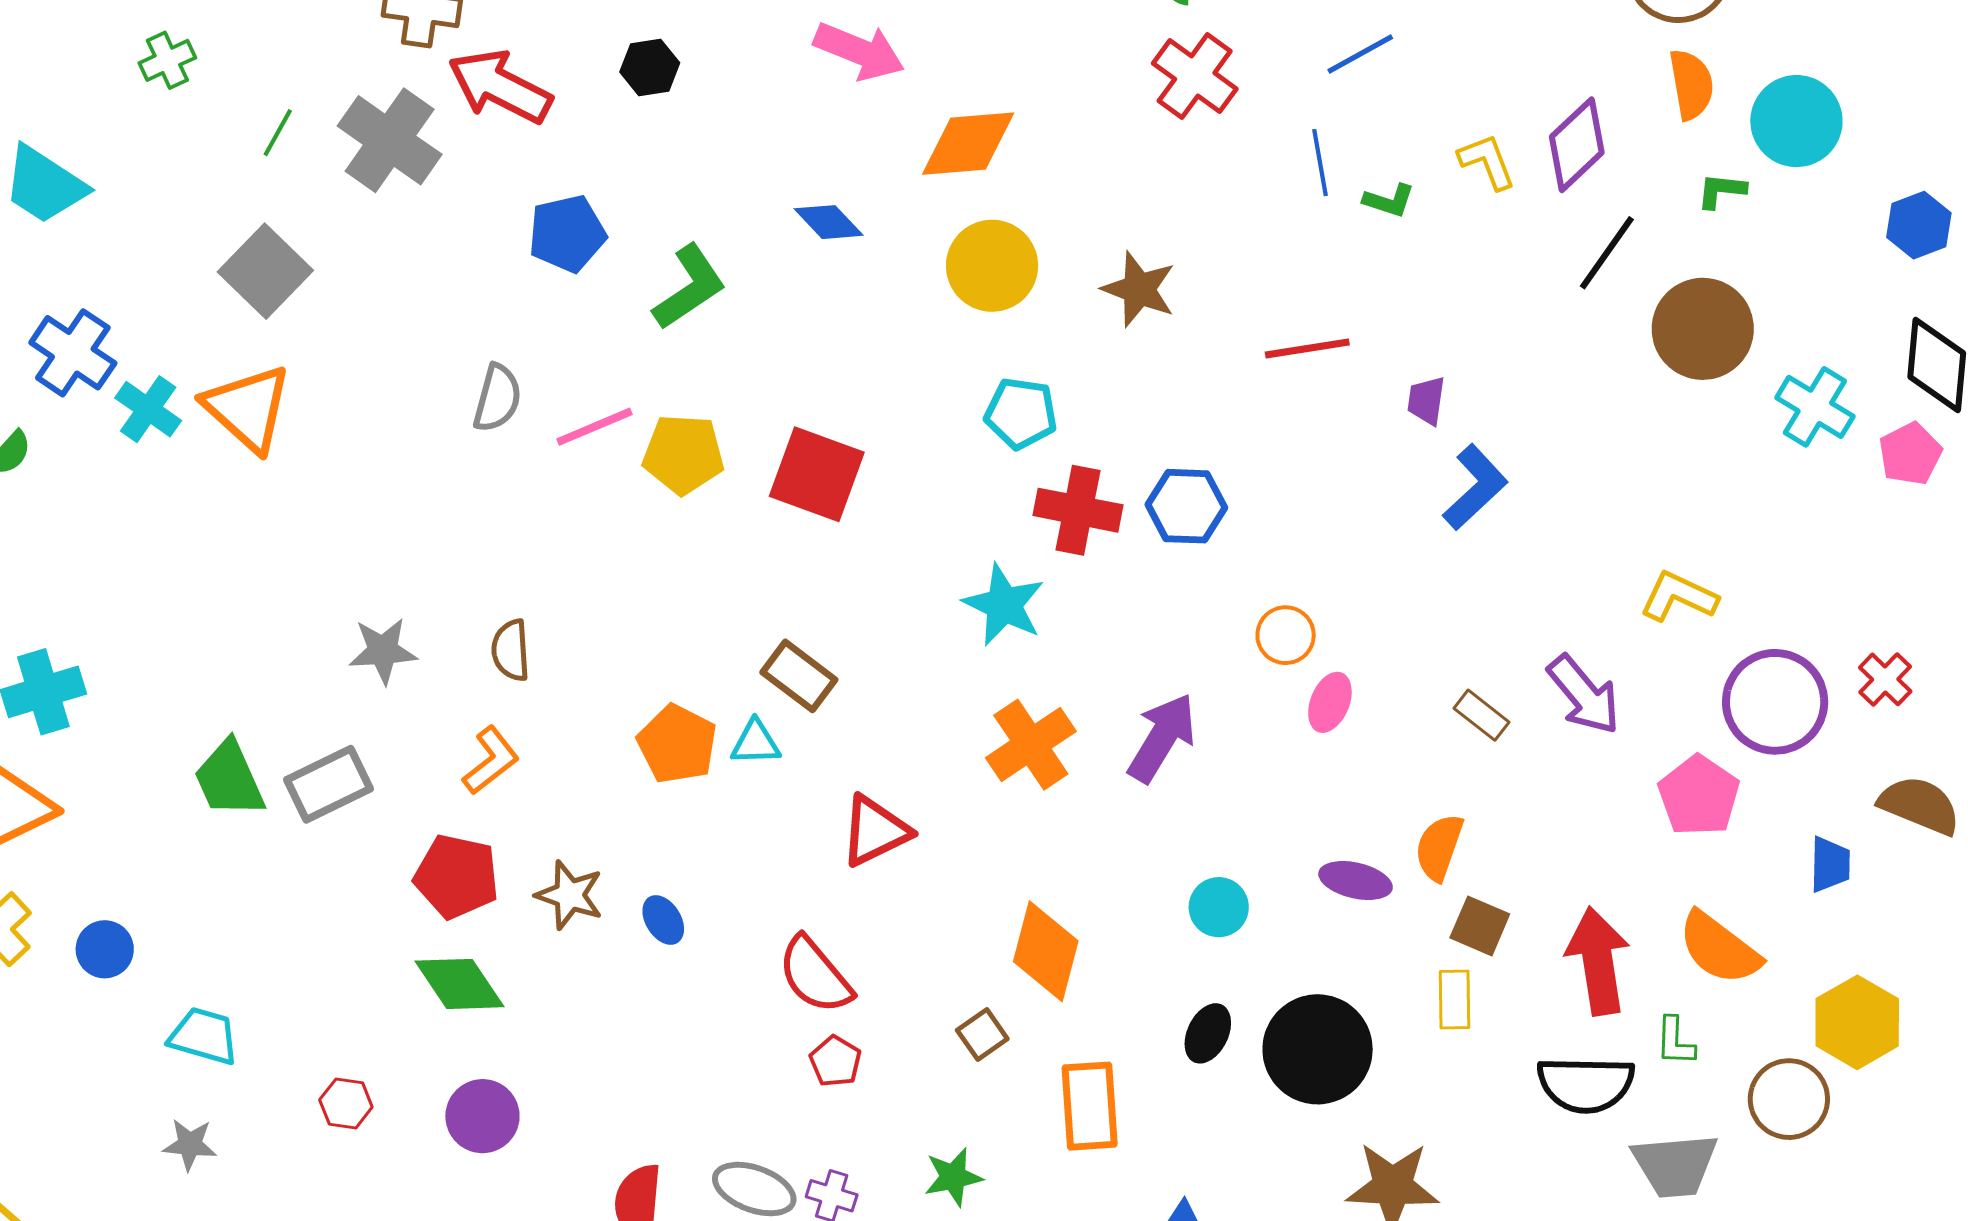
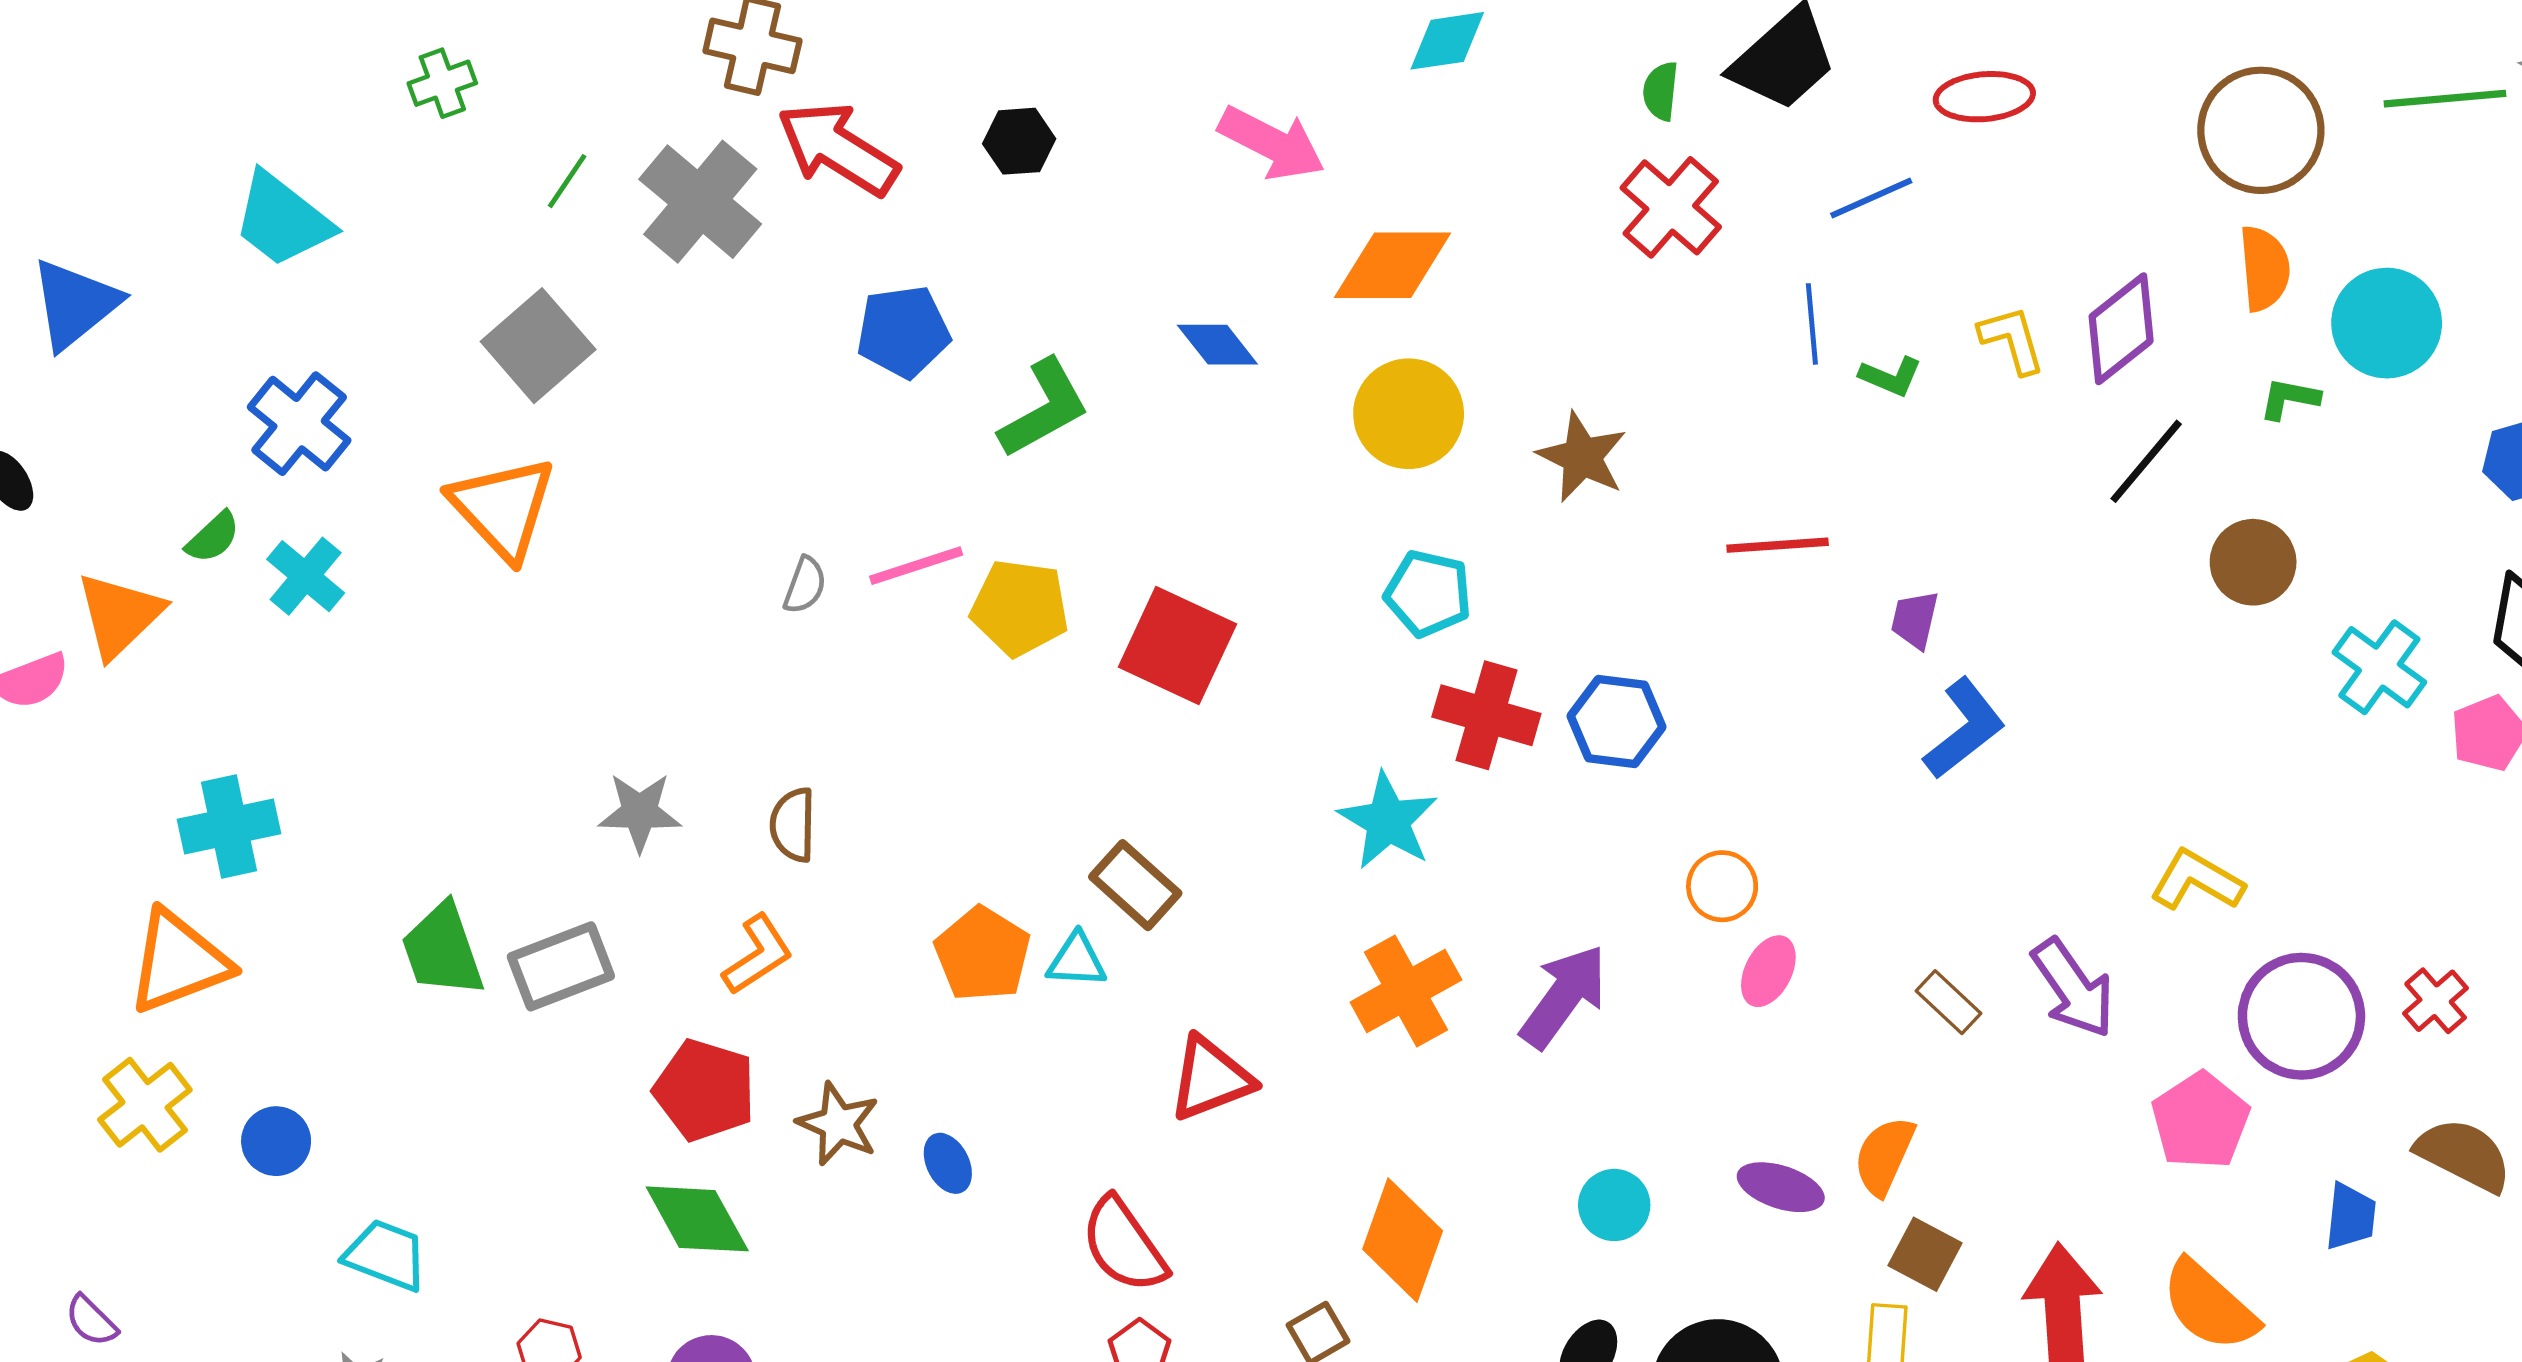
brown circle: (1703, 329) -> (2253, 562), size x0.7
gray semicircle: (497, 398) -> (805, 585), moved, size x0.7
cyan cross: (148, 409) -> (306, 576), moved

